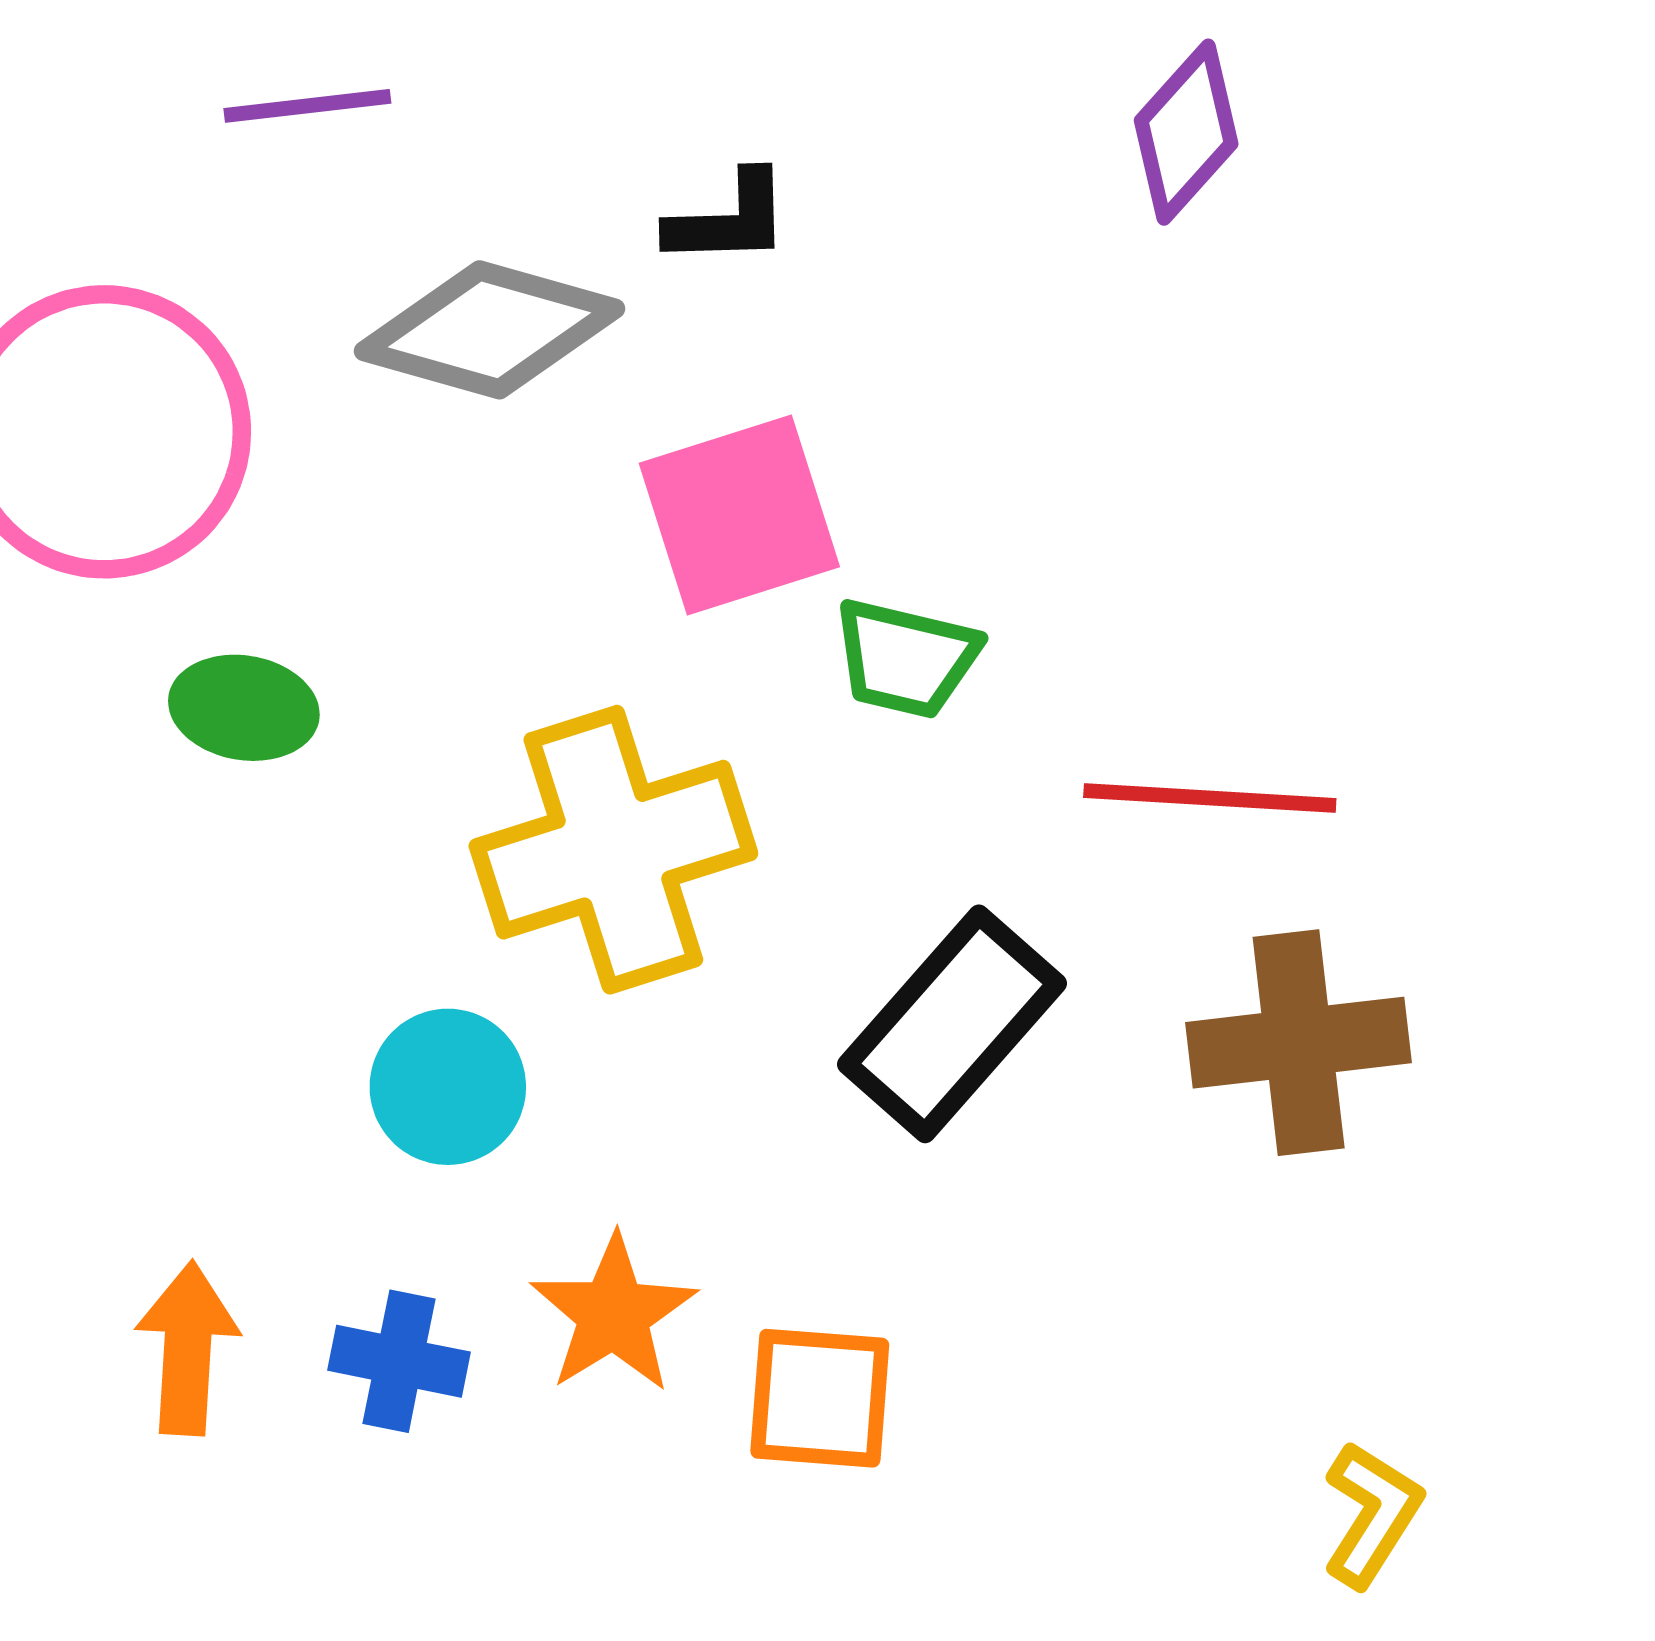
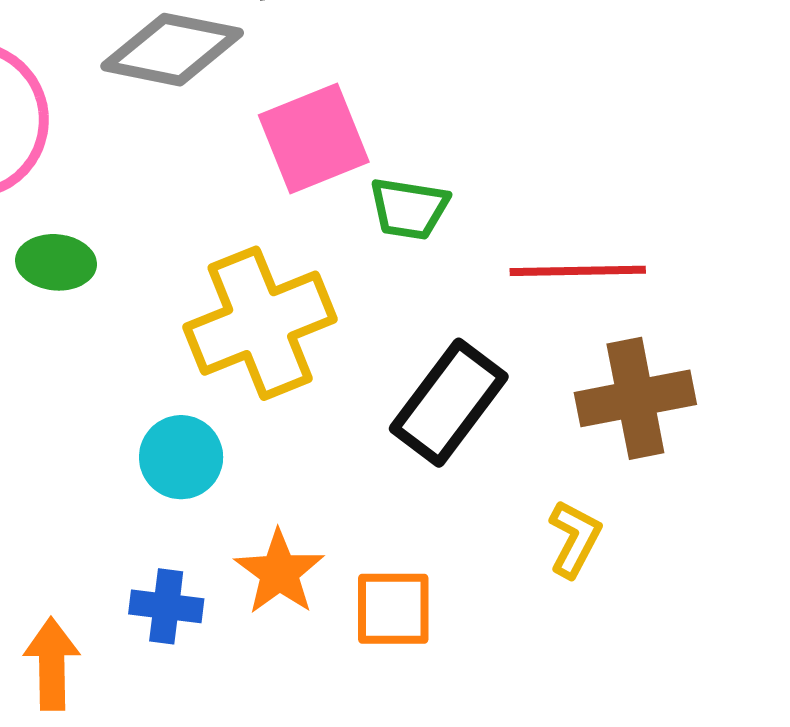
orange arrow: (187, 1348) -> (52, 664), moved
yellow L-shape: (1372, 1514) -> (575, 539), moved

